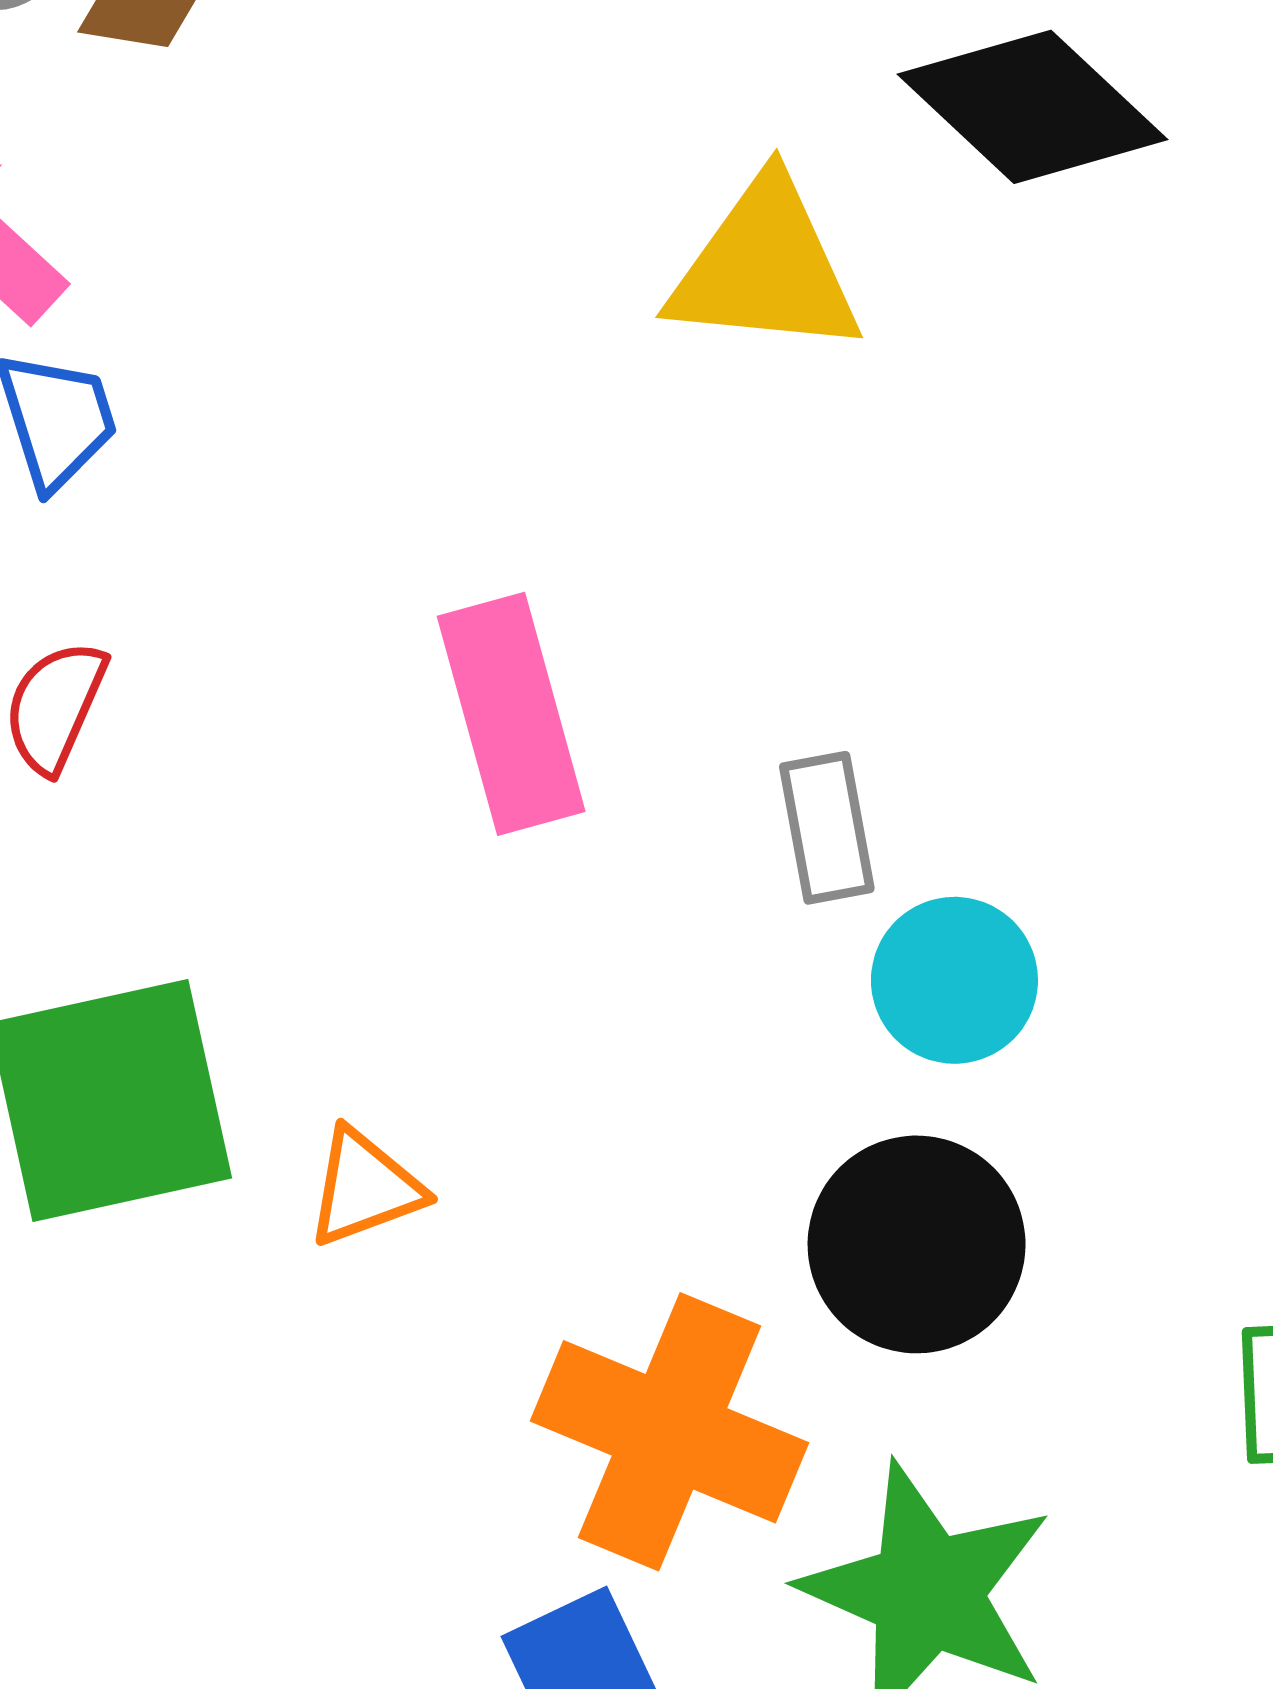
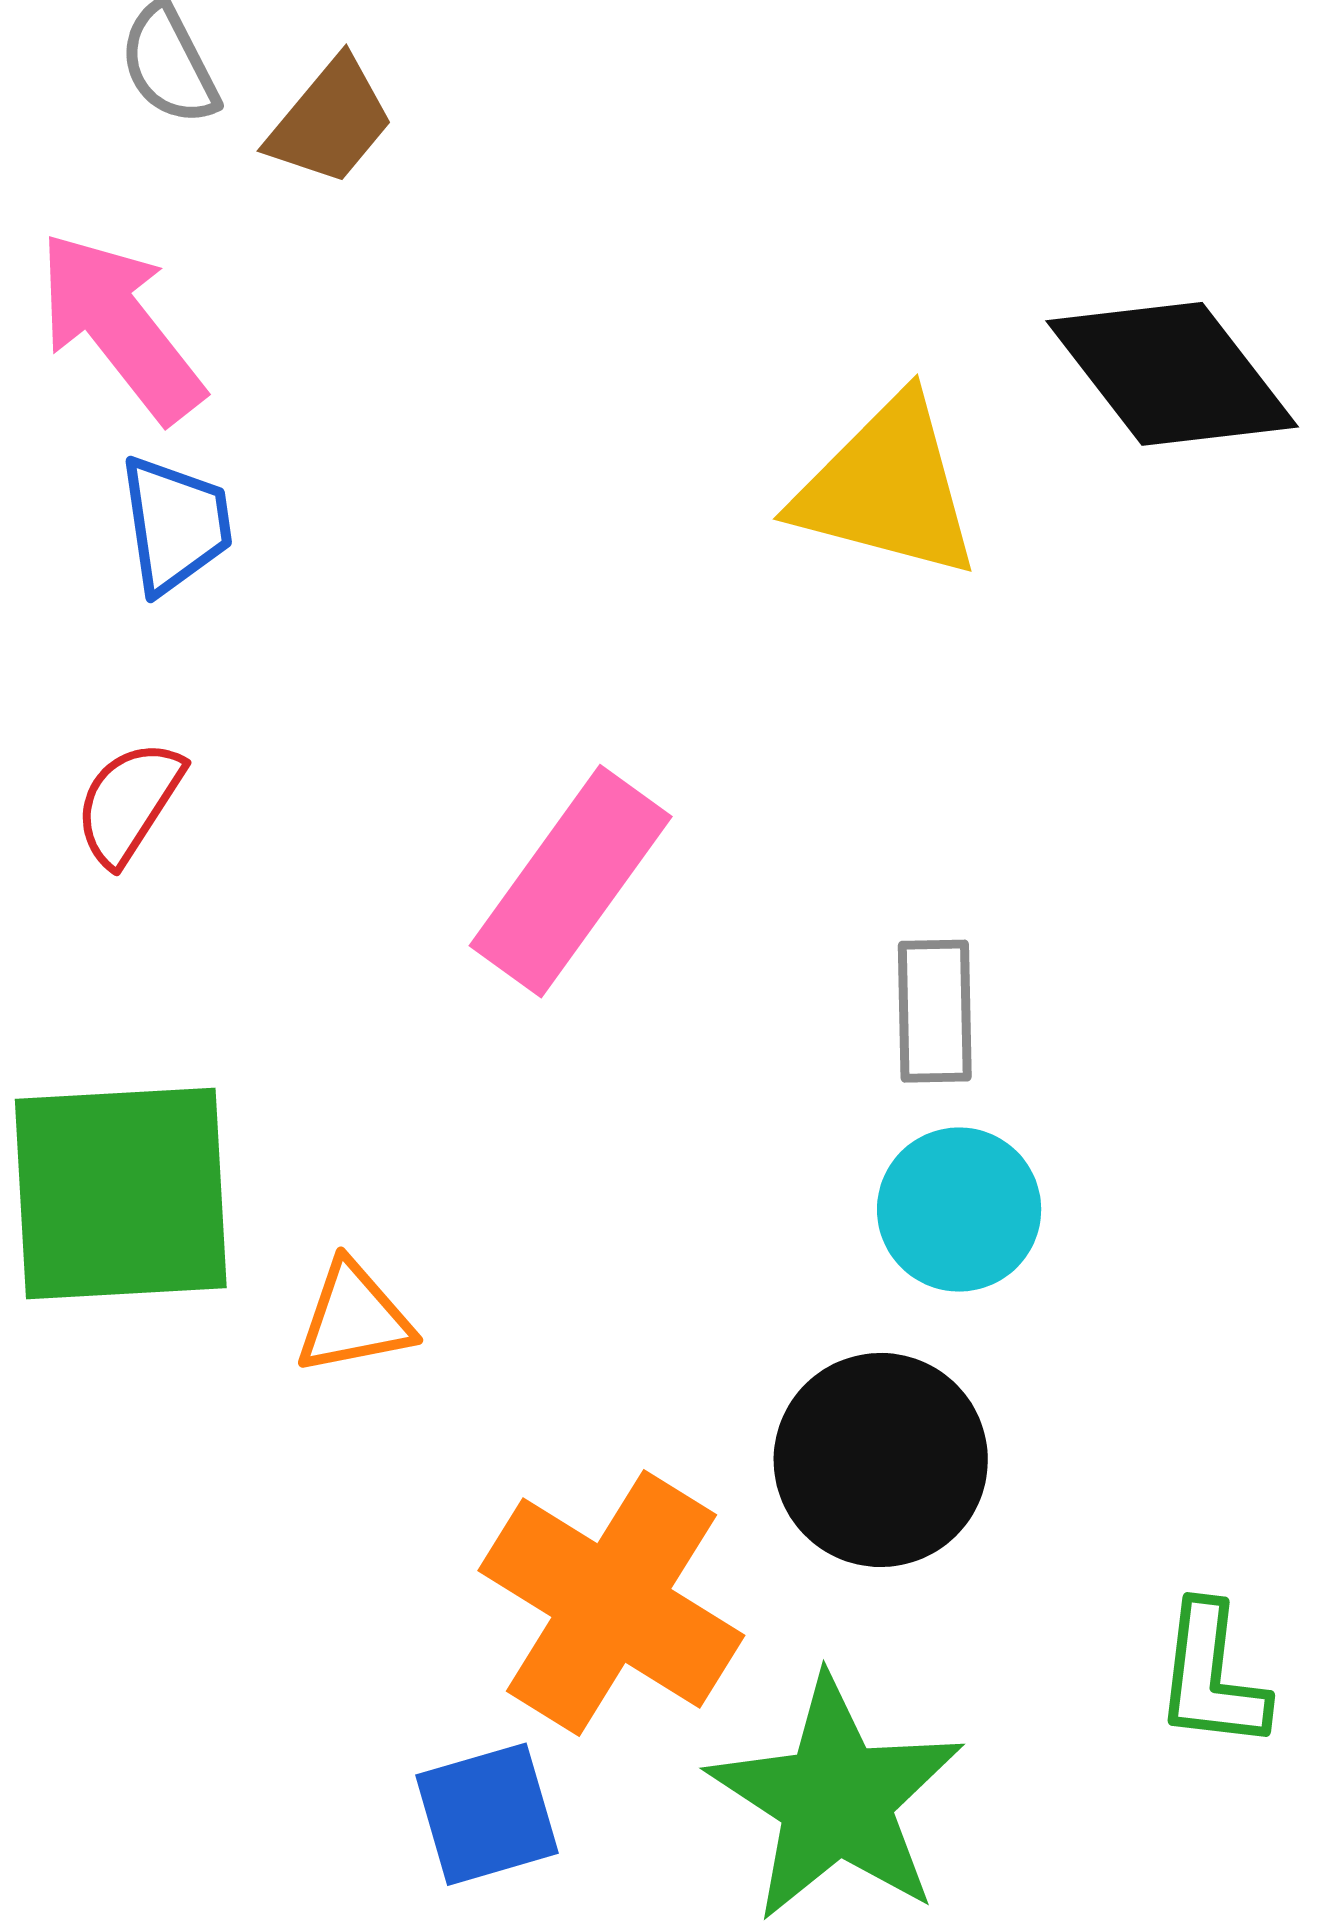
pink rectangle: (511, 714) -> (571, 881), turned 42
gray rectangle: (827, 828) -> (935, 1011), moved

